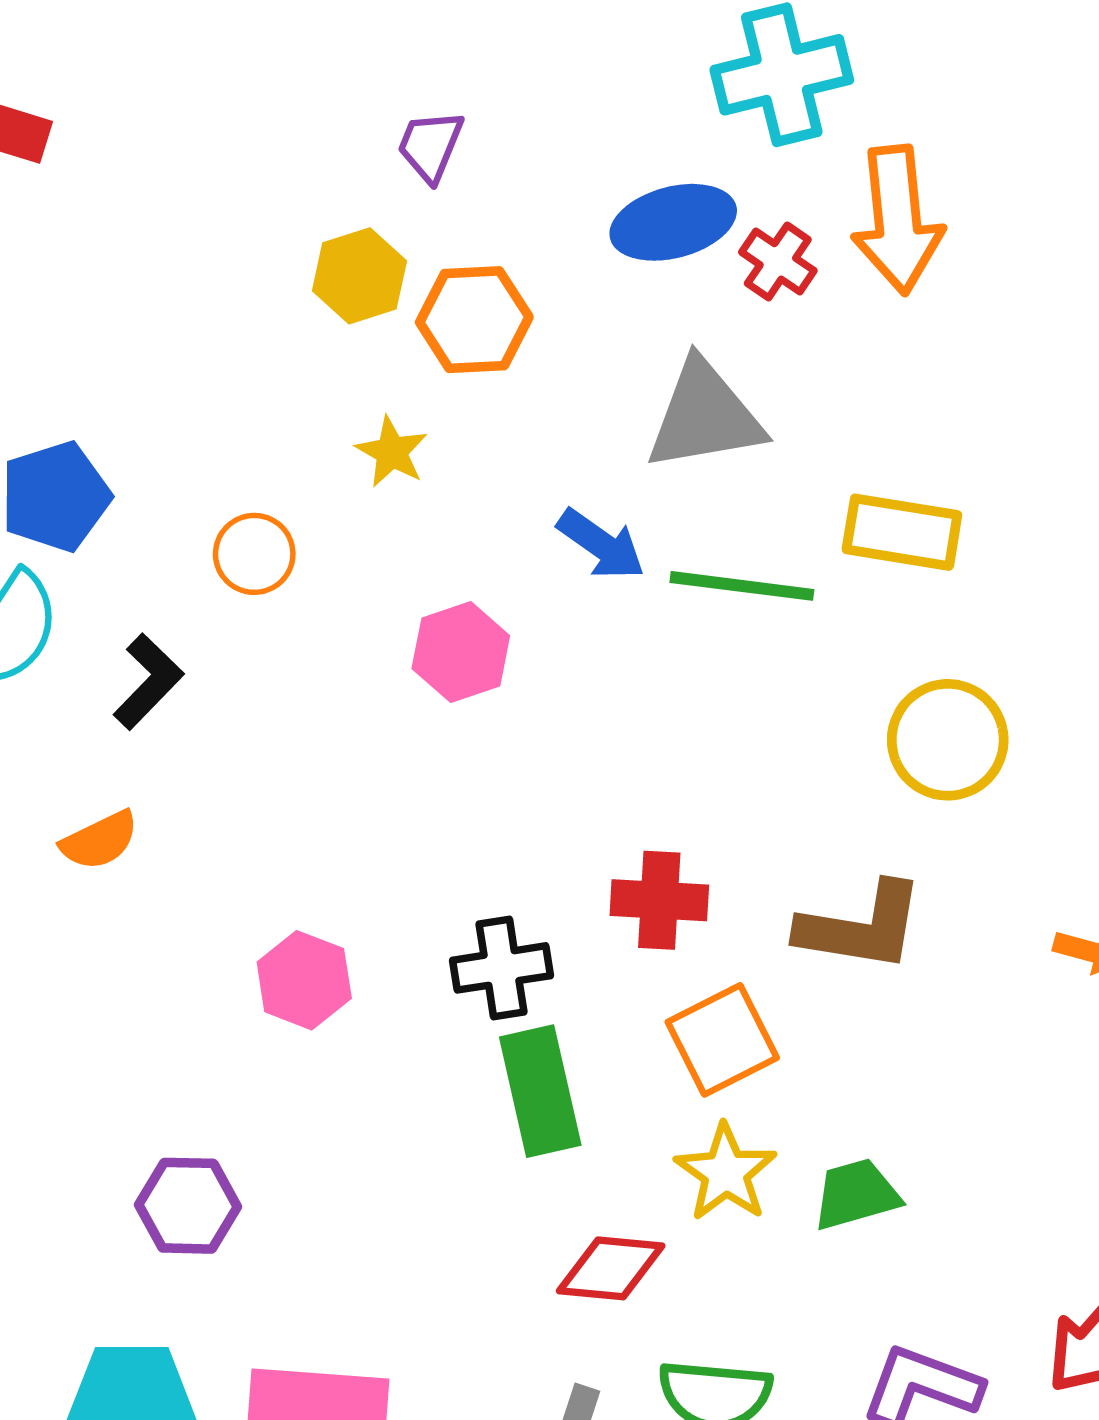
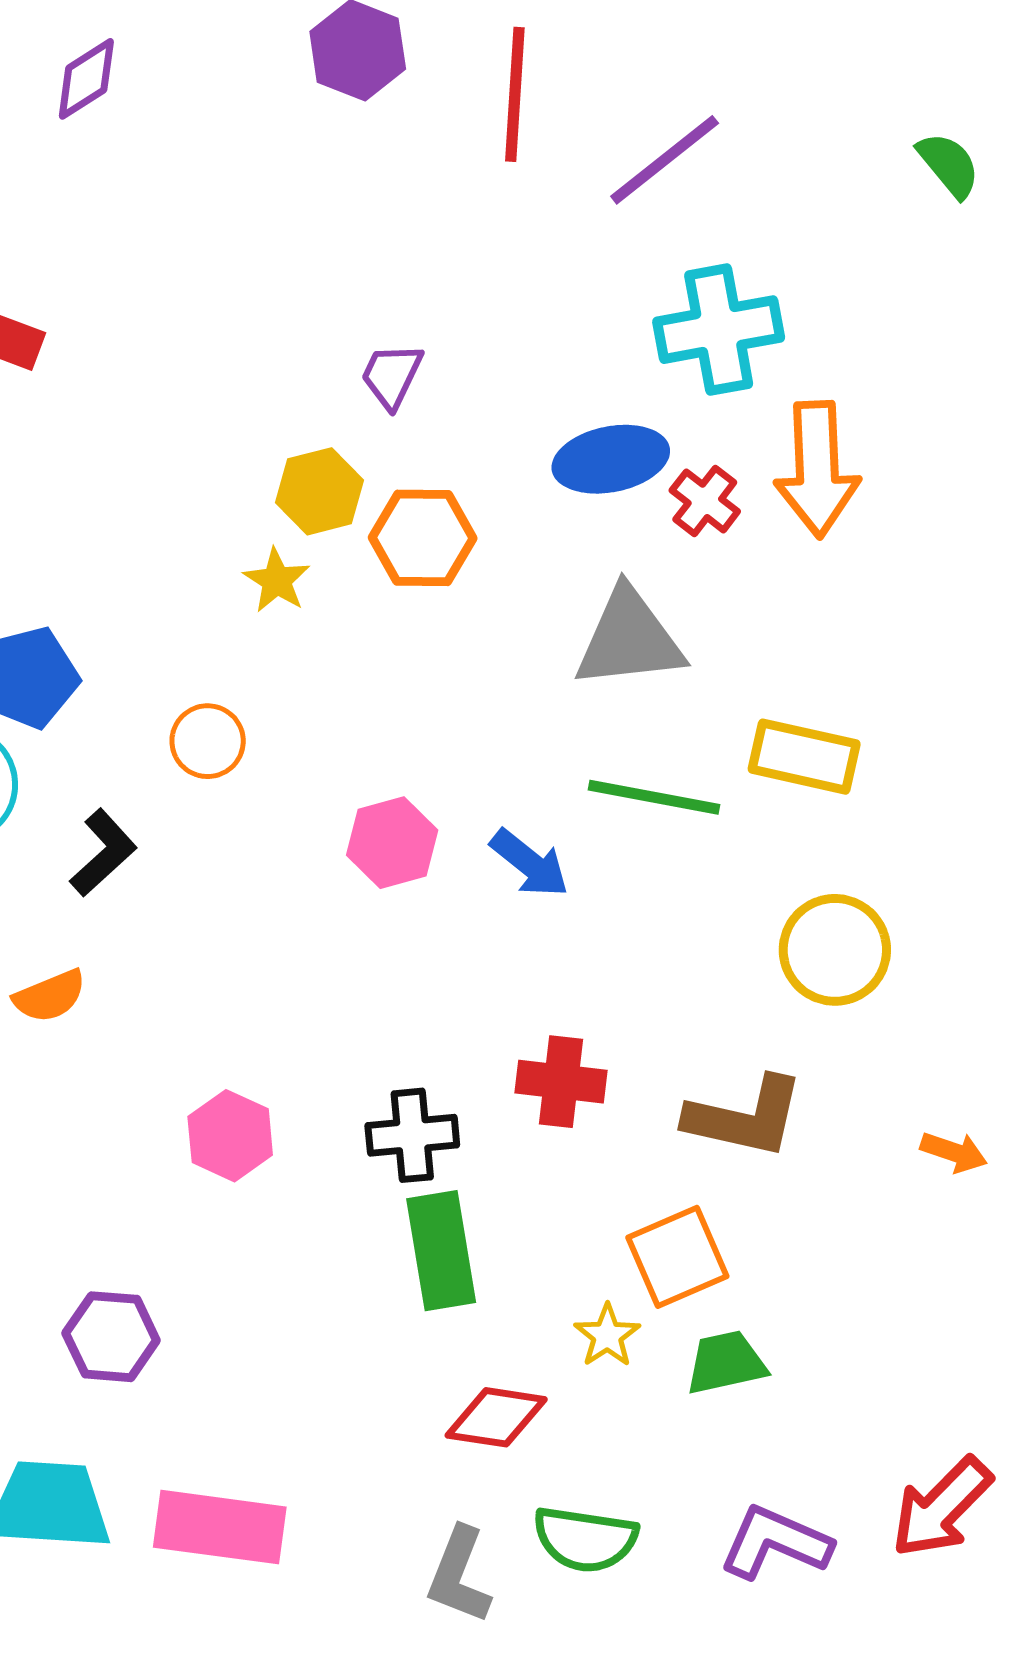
yellow star: (392, 452) -> (277, 580), moved
blue arrow: (601, 544) -> (530, 863), moved
orange square: (722, 1040) -> (677, 1257), moved
yellow star: (726, 1173) -> (607, 1336), size x0.7

